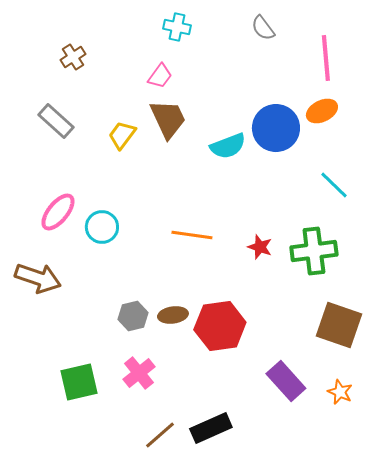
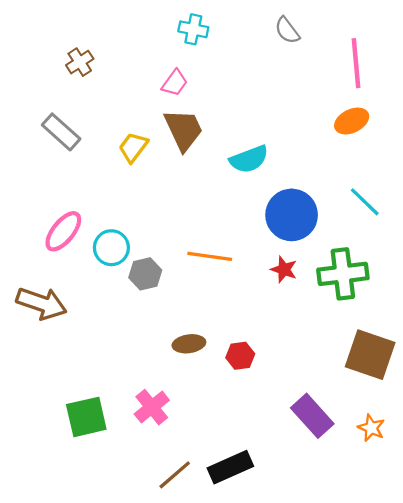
blue circle: (276, 128) -> (292, 215), moved
gray hexagon: (133, 316) -> (145, 274), moved
red hexagon: (220, 326) -> (240, 356), size x0.5

